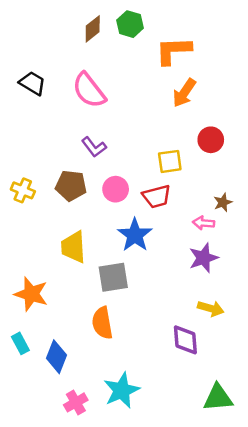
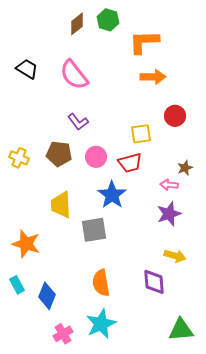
orange arrow: (184, 93) -> (153, 77), turned -125
orange semicircle: (102, 323) -> (101, 283), moved

